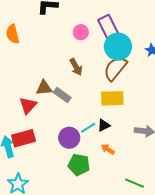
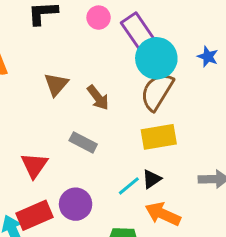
pink circle: (81, 32) -> (99, 18), moved
brown triangle: (44, 88) -> (56, 84), moved, turned -36
purple circle: (69, 138) -> (76, 204), moved
orange arrow: (108, 149) -> (163, 214), size x1.6

